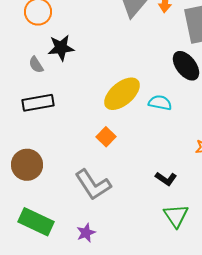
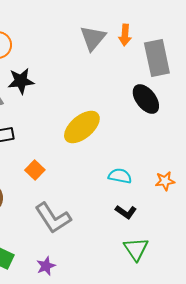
cyan semicircle: (160, 103) -> (120, 176), moved
orange square: (106, 137) -> (35, 170), moved

